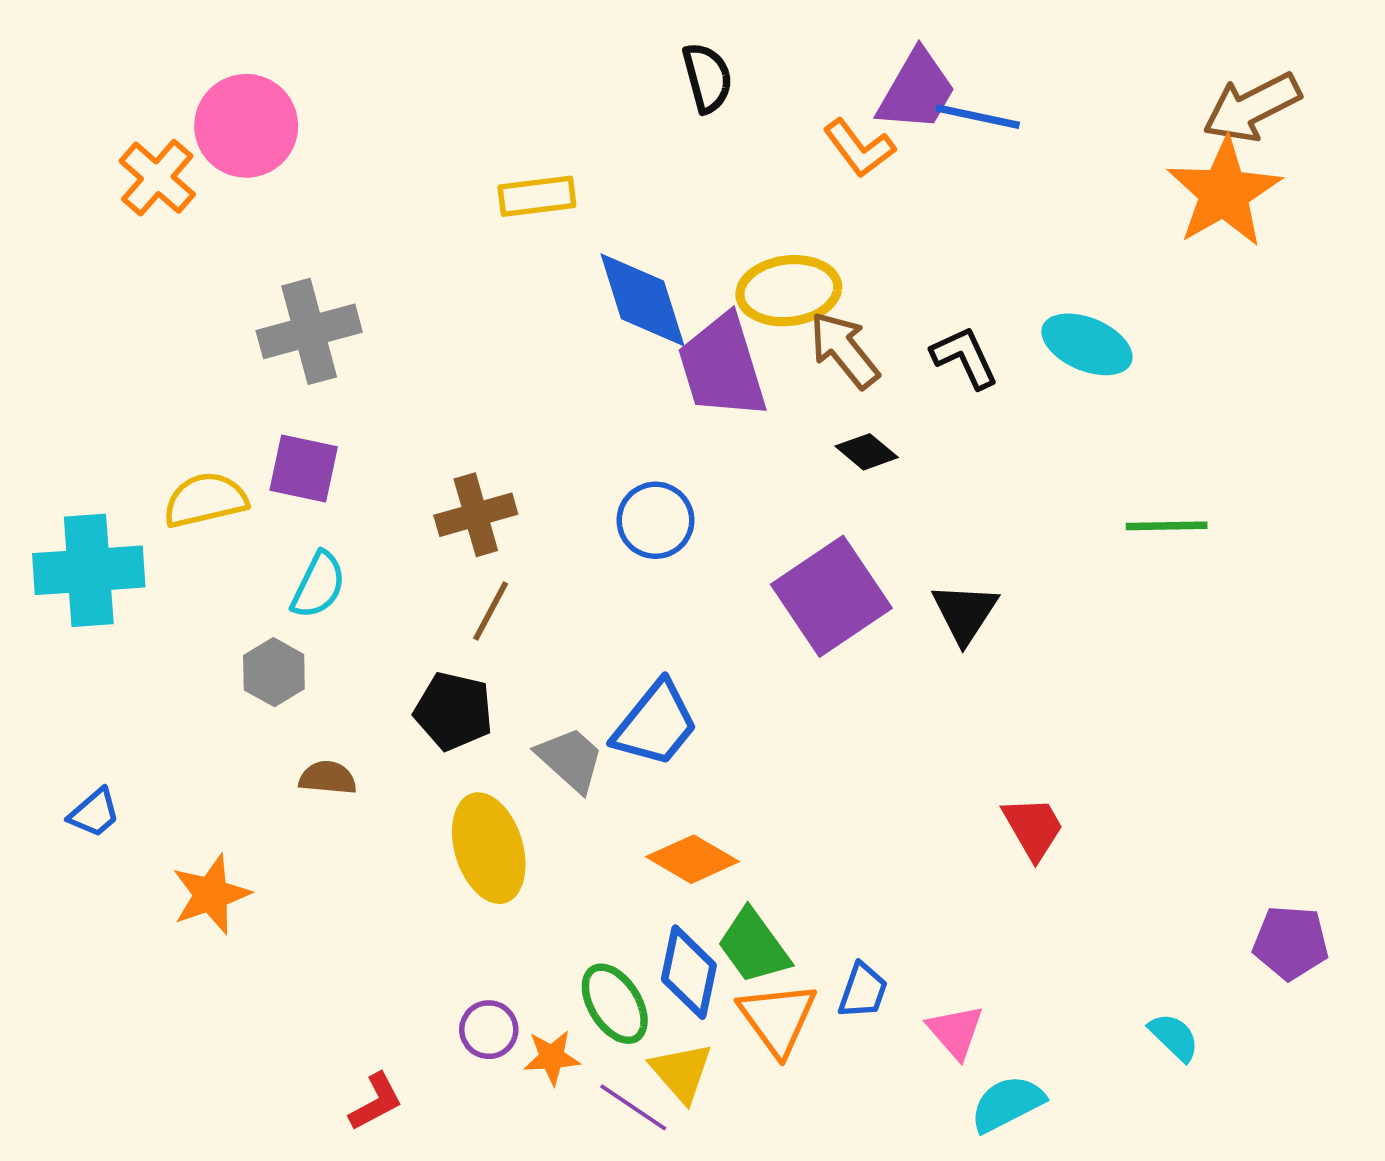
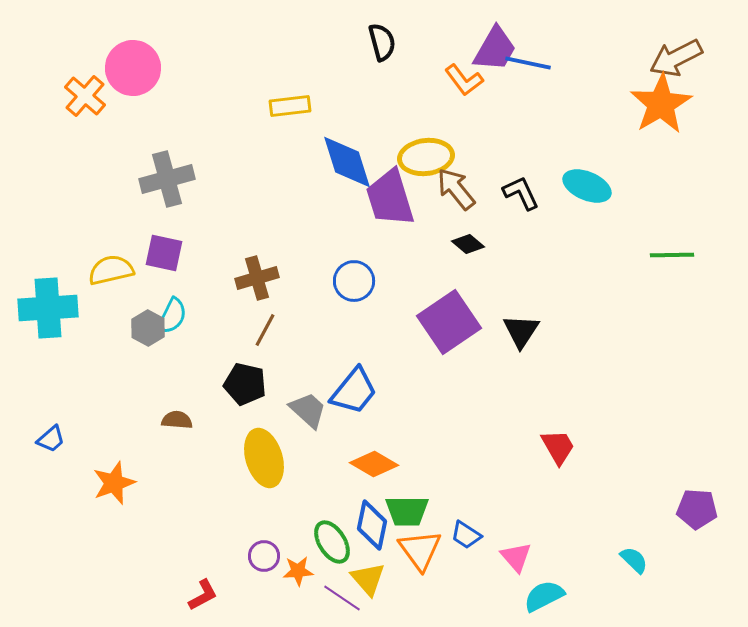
green line: (1167, 526) -> (672, 255), moved
gray hexagon: (274, 672) -> (148, 328), moved
green trapezoid: (754, 946) -> (407, 511), turned -54
blue trapezoid: (863, 991) -> (466, 535), turned 104

